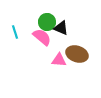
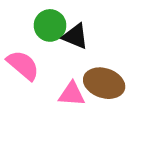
pink semicircle: (42, 37) -> (23, 65), moved

